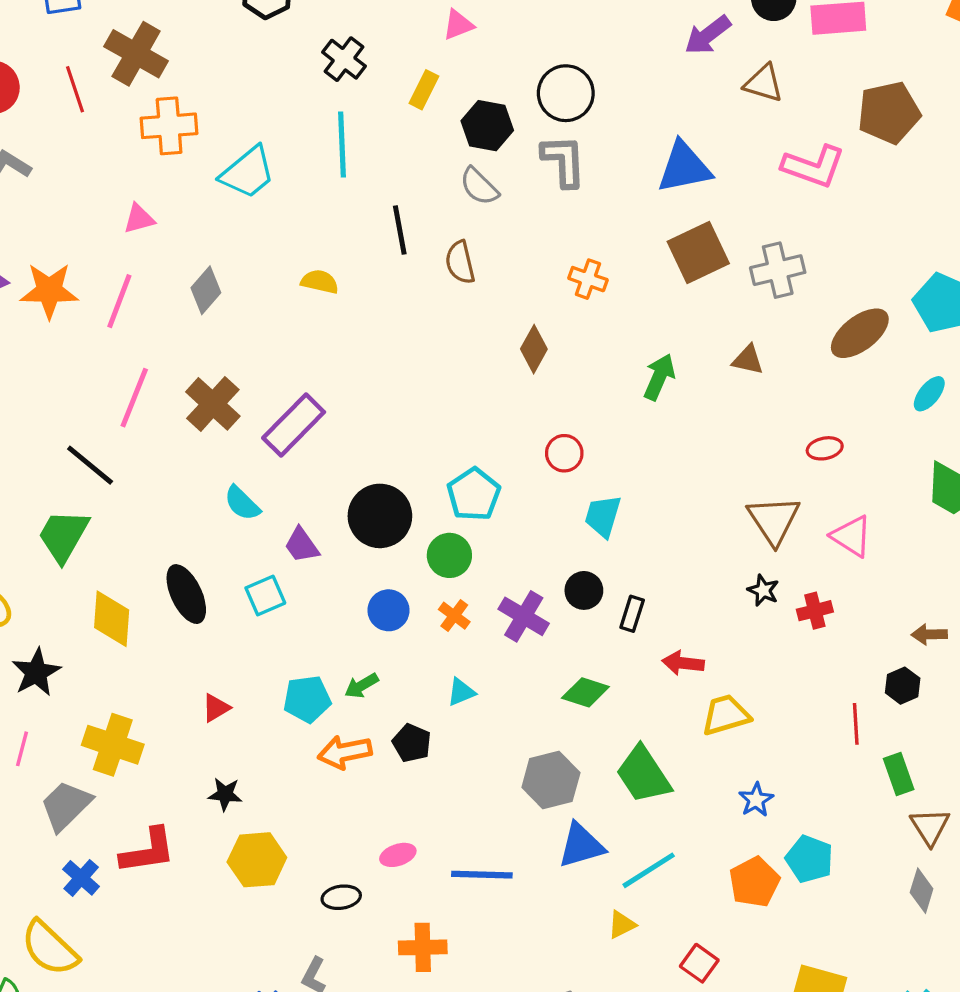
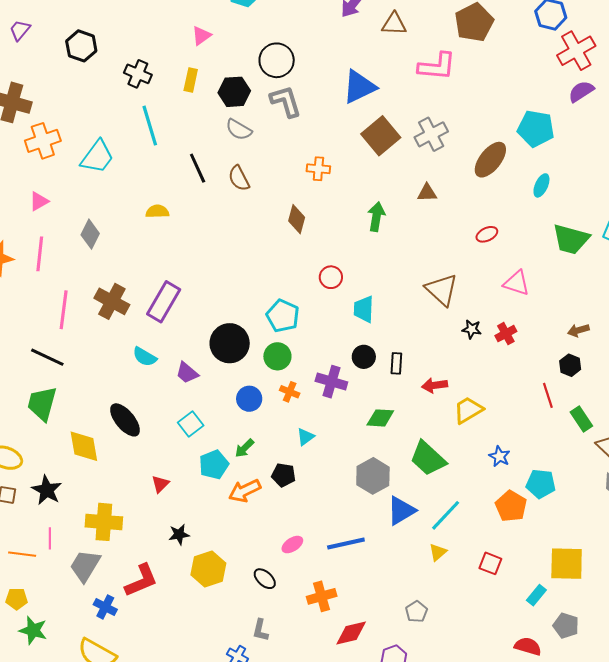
brown triangle: (774, 520) -> (442, 290), moved
cyan square: (265, 596) -> (191, 424), moved
black ellipse: (341, 897) -> (265, 579), turned 65

